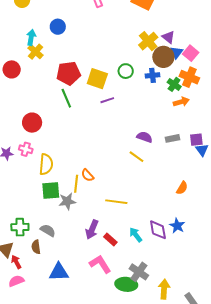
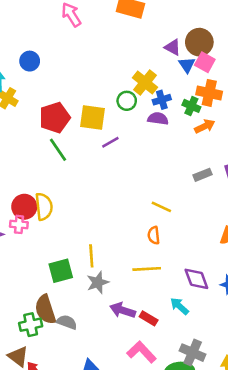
yellow cross: (148, 41) -> (145, 83), moved
brown circle: (163, 57) -> (199, 42), moved
red circle: (32, 123) -> (24, 207), moved
purple semicircle: (144, 137) -> (158, 119), moved
yellow semicircle: (46, 164) -> (44, 207), moved
orange semicircle: (88, 175) -> (154, 235), moved, turned 48
gray star: (67, 201) -> (98, 282), moved
purple arrow: (92, 230) -> (123, 310), turned 96
purple diamond: (158, 230) -> (196, 279), moved
brown semicircle: (36, 247) -> (45, 309), moved, size x1.6

